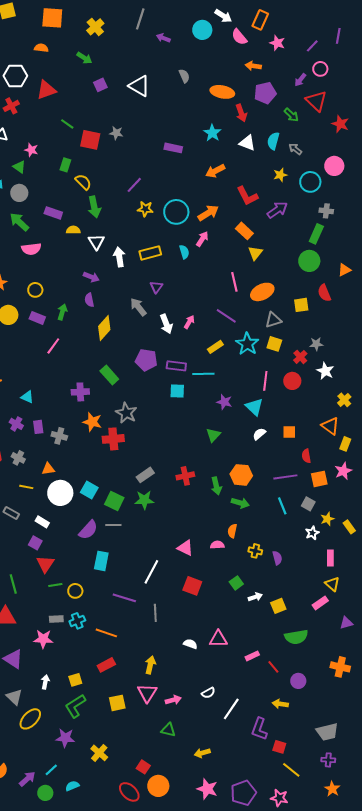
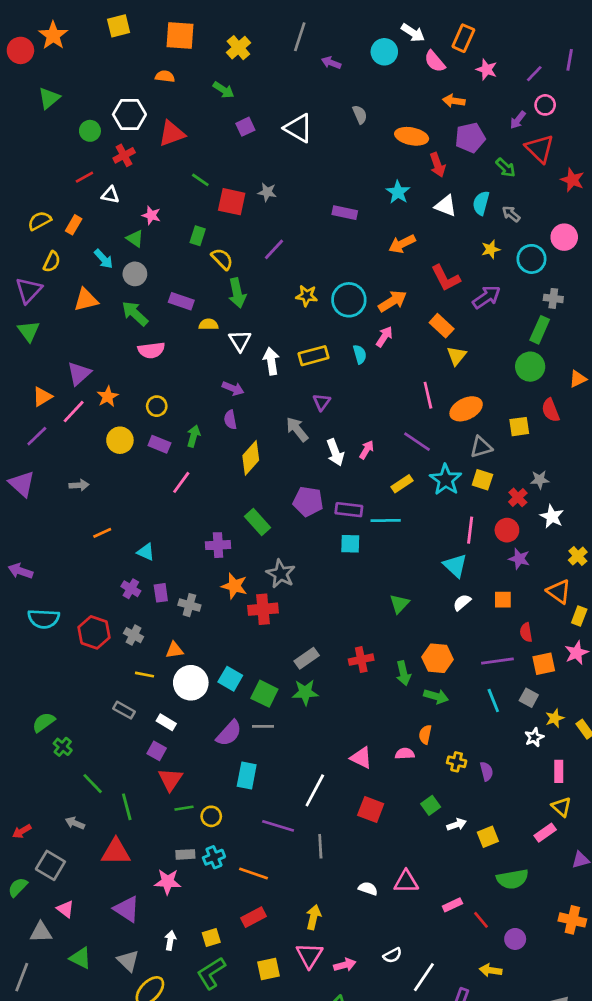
purple line: (134, 185) -> (274, 249), moved
purple star: (224, 402) -> (519, 559), moved

